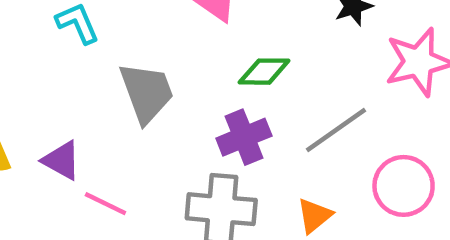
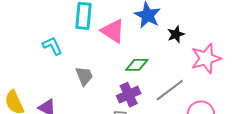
gray trapezoid: (147, 93) -> (84, 76), size x0.7

